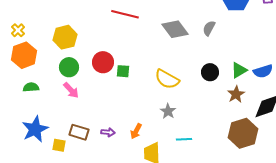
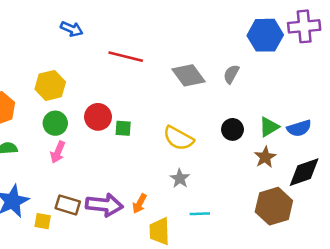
pink arrow: (71, 90) -> (58, 152), turned 66
purple arrow: (108, 132) -> (104, 205), size x2.0

